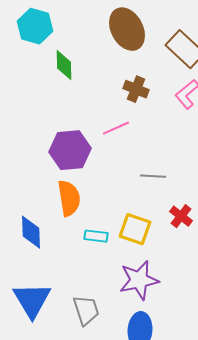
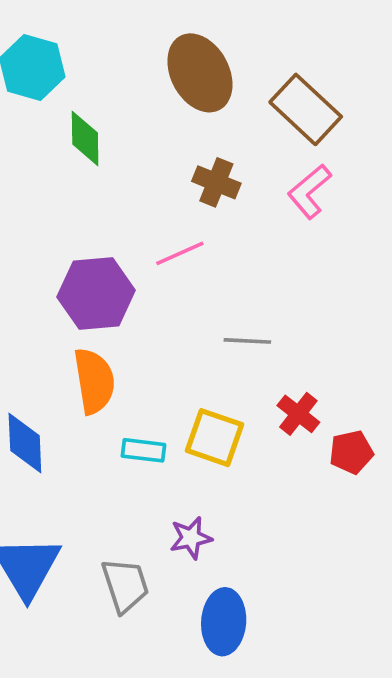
purple star: (139, 280) -> (191, 538), moved, size x0.6

